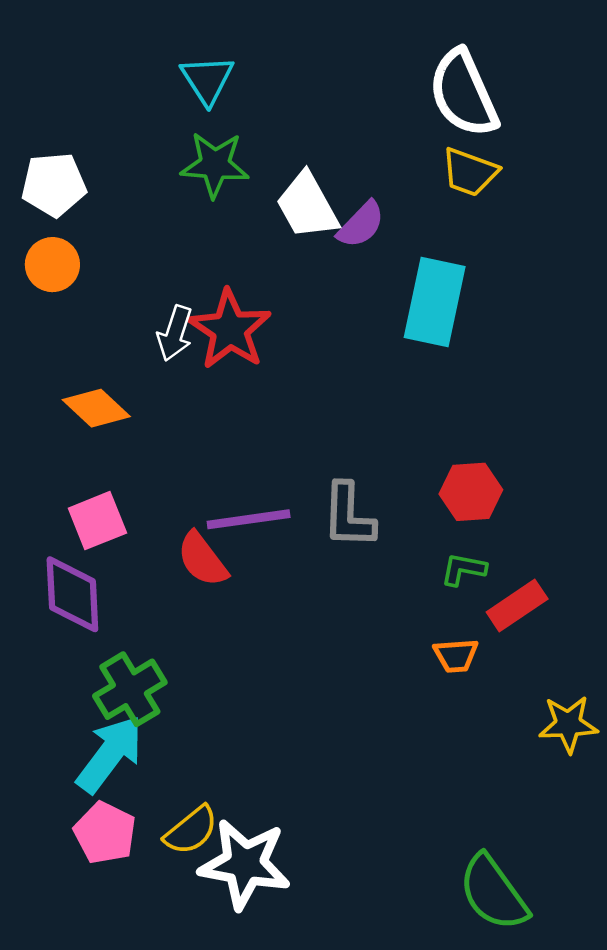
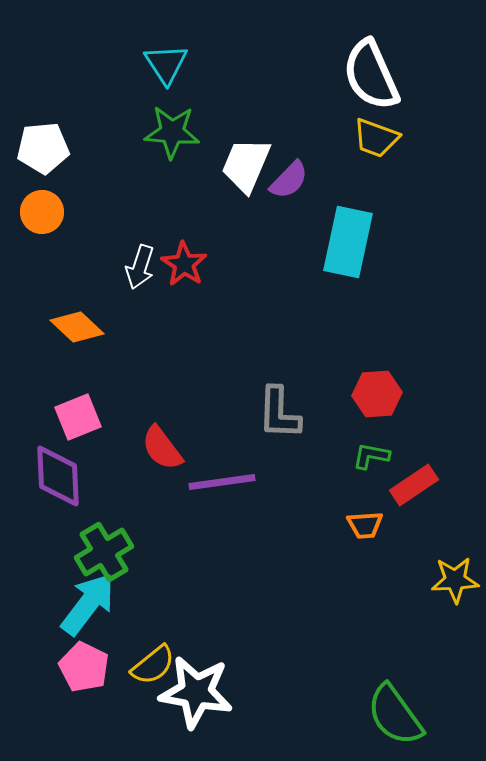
white trapezoid: (307, 206) -> (246, 165), turned 52
red star: (230, 329) -> (184, 264), size x0.7
purple line: (249, 519) -> (222, 482), moved

